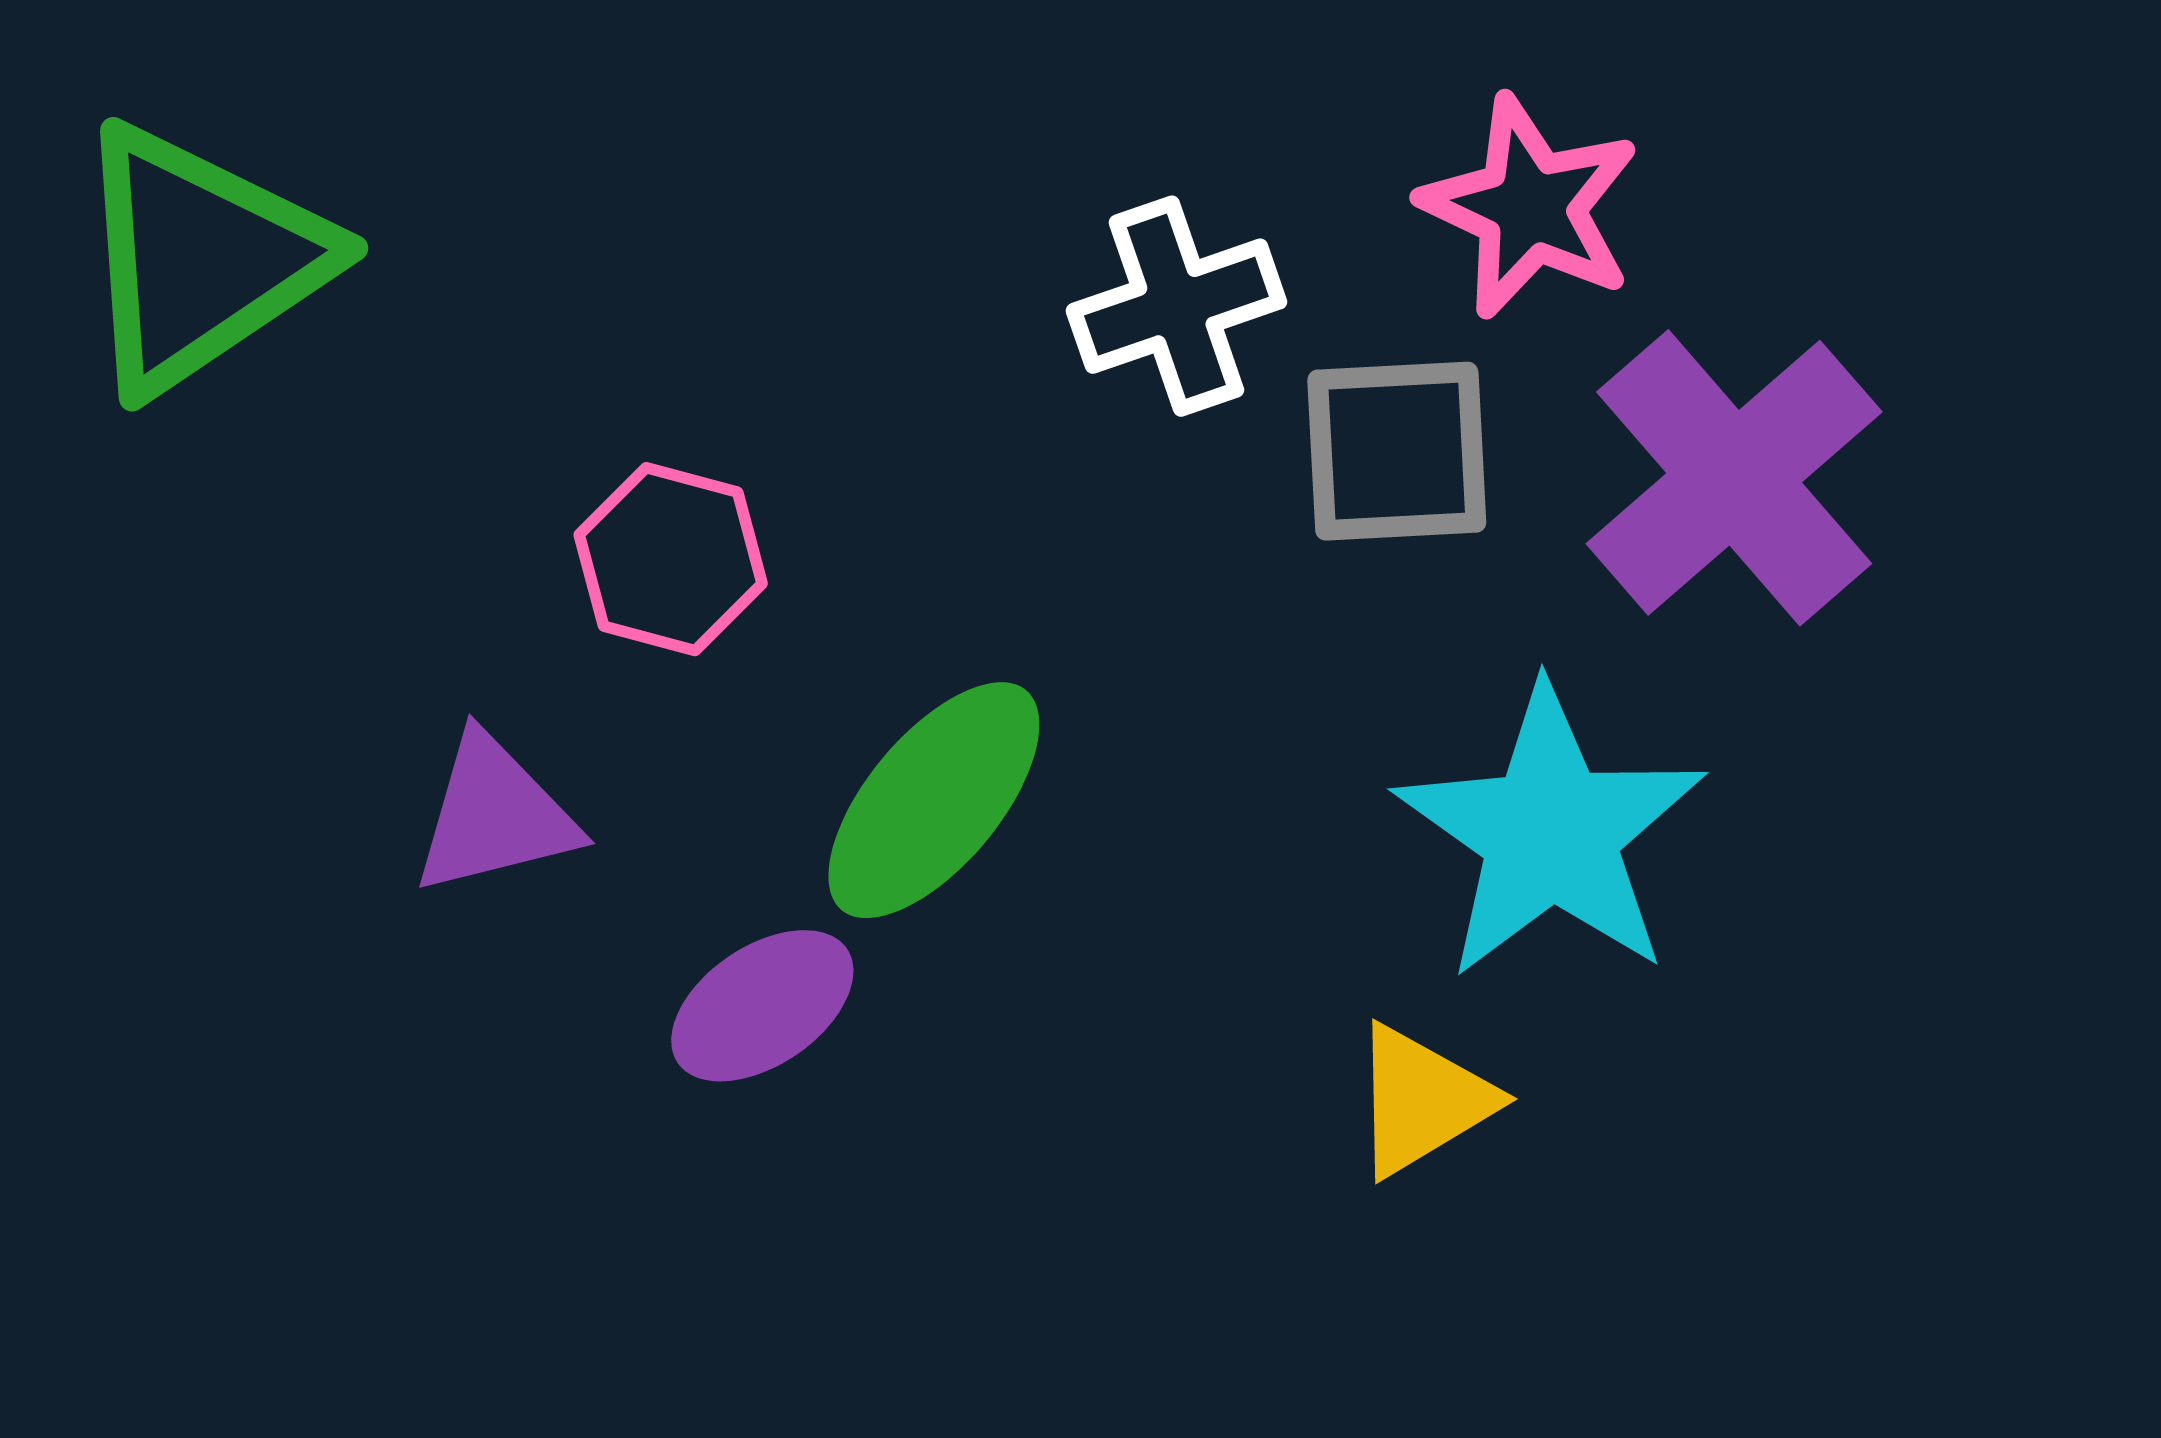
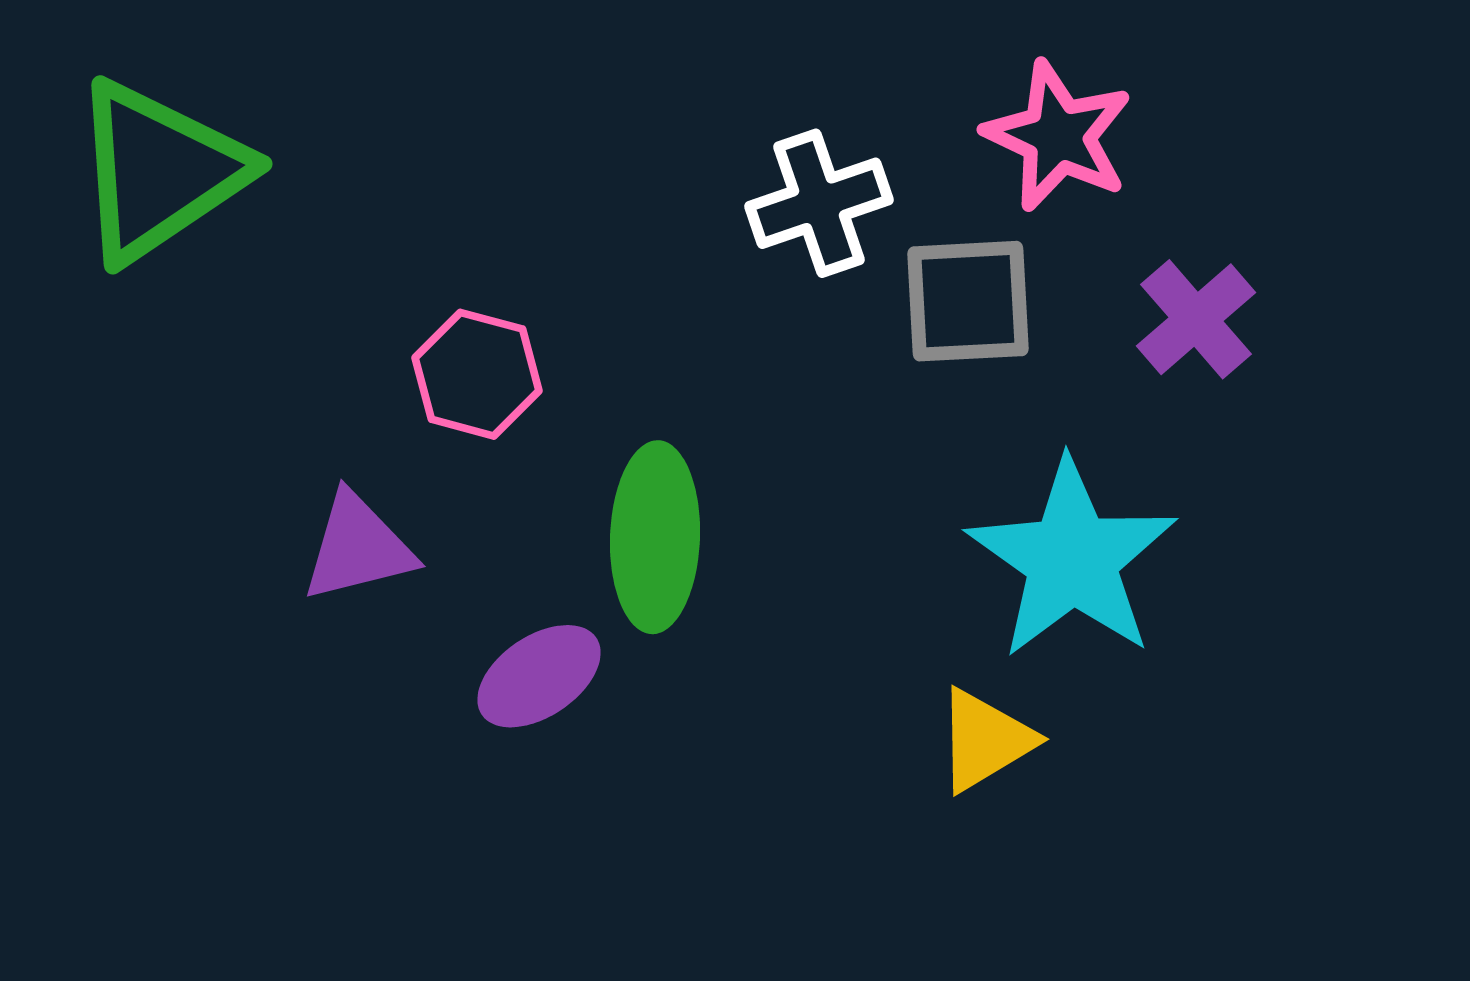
purple cross: (1734, 478) -> (1196, 319), size x0.6
green ellipse: (934, 800) -> (655, 537), turned -38

